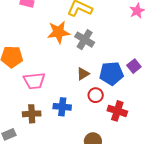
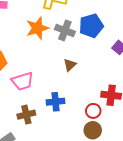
blue pentagon: (111, 73) -> (91, 26), moved
red circle: (96, 95) -> (93, 111), moved

